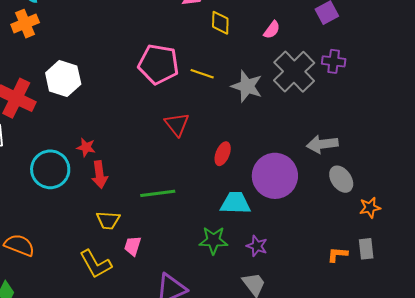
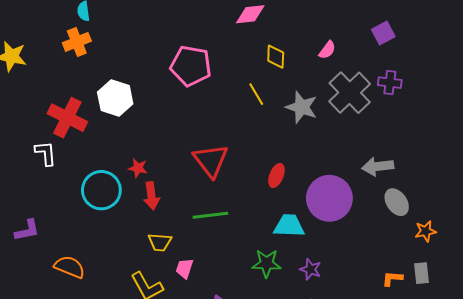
yellow diamond: (220, 23) -> (276, 57), moved
pink pentagon: (159, 64) -> (191, 66), moved
yellow line: (202, 74) -> (256, 94), turned 40
red triangle: (177, 124) -> (211, 160), moved, size x1.4

